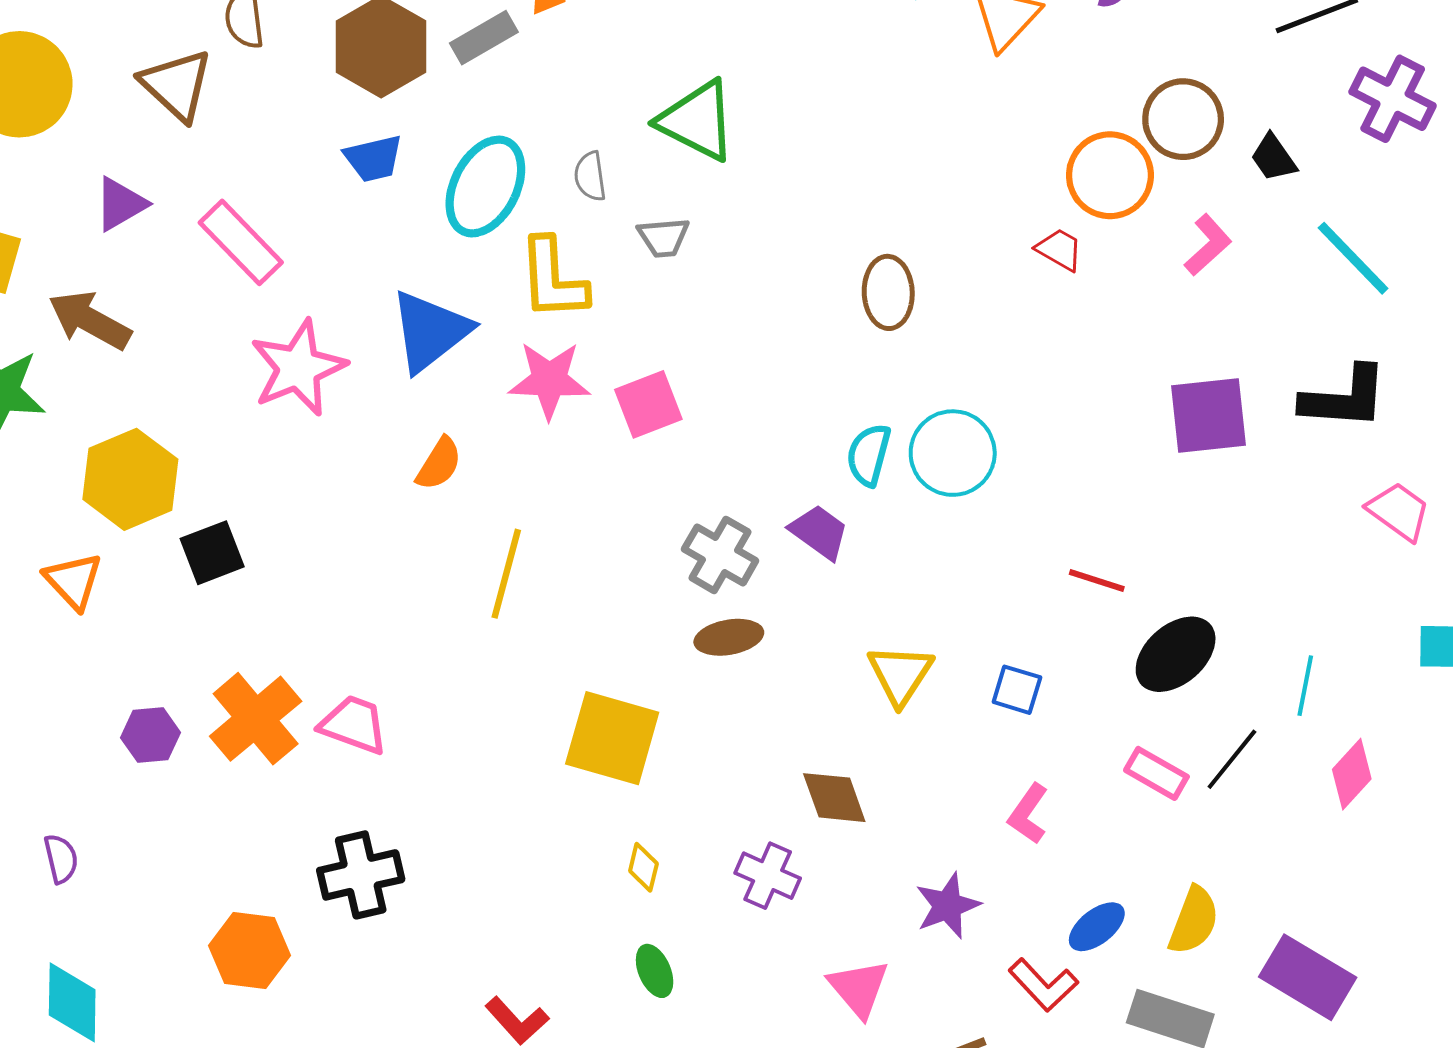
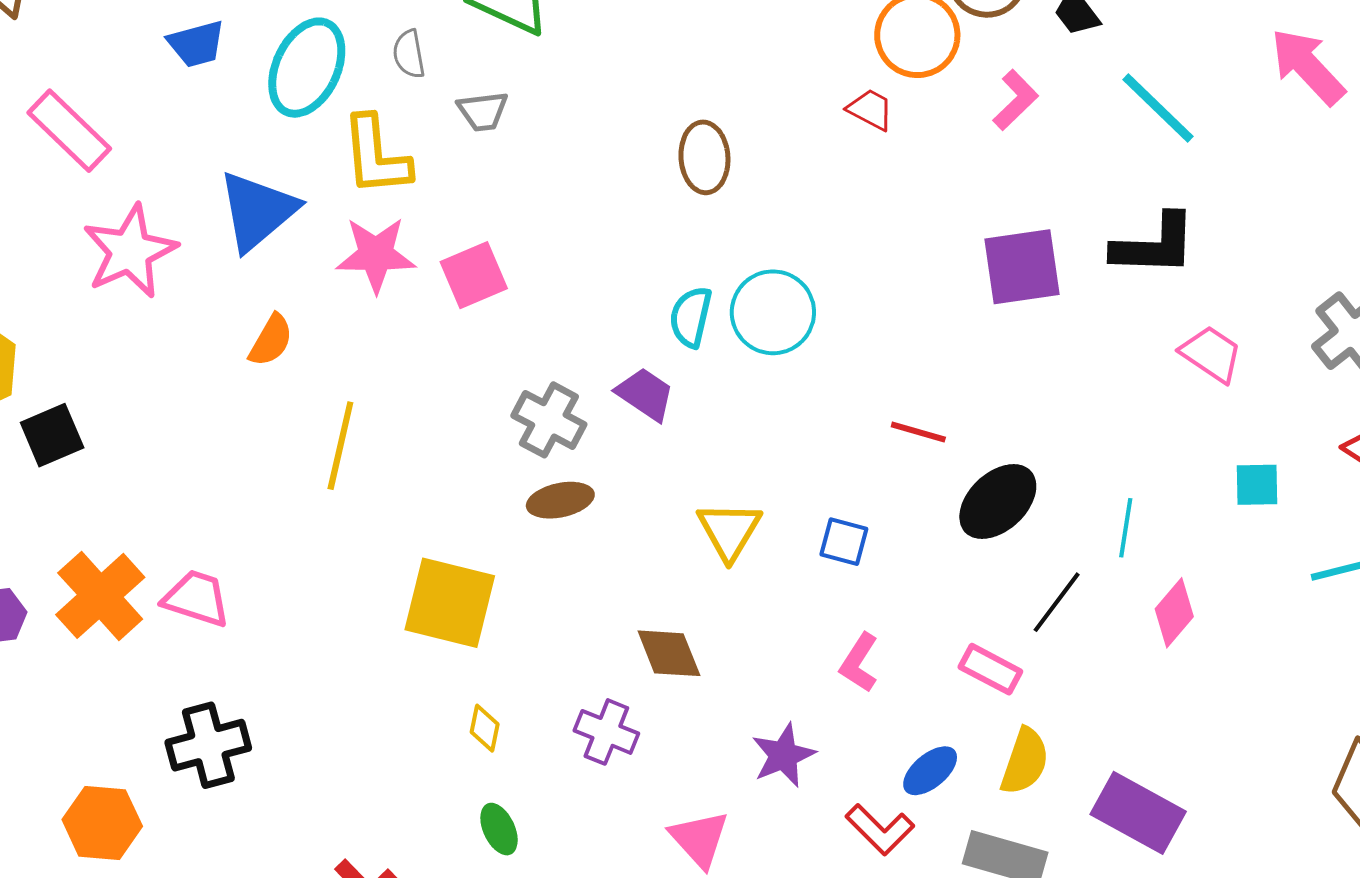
pink rectangle: (1156, 773) -> (990, 669), moved

